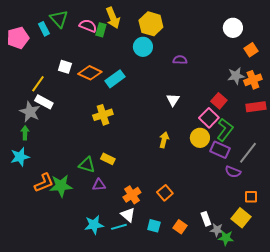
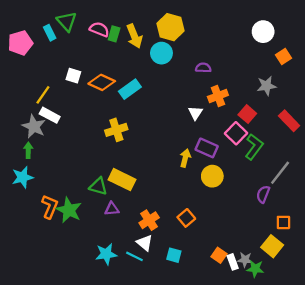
yellow arrow: (113, 18) -> (134, 36), moved
orange cross: (253, 80) -> (218, 96), moved
red rectangle: (256, 107) -> (289, 121), turned 54
yellow circle: (200, 138) -> (212, 176), moved
purple rectangle: (220, 150) -> (207, 148), moved
yellow rectangle: (108, 159) -> (122, 180), size x1.6
purple semicircle: (233, 172) -> (263, 194), turned 91
orange L-shape: (44, 183) -> (50, 207), turned -45
green star: (61, 186) -> (69, 210), turned 30
white rectangle: (206, 219) -> (233, 262), moved
cyan line: (119, 227) -> (134, 256), turned 42
orange square: (180, 227) -> (219, 255), moved

